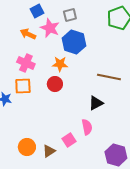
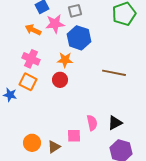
pink star: (50, 28) -> (55, 24), turned -30
orange square: (23, 86) -> (28, 82), turned 30
black triangle: (96, 103) -> (115, 123), moved
pink square: (69, 140) -> (74, 136), turned 32

